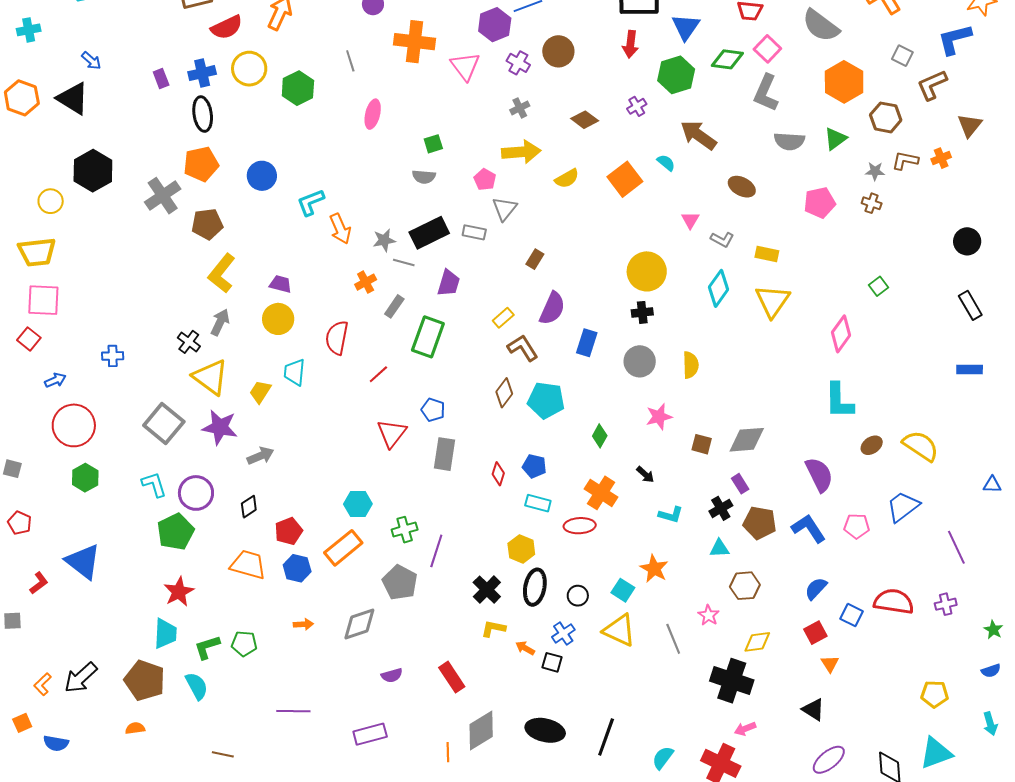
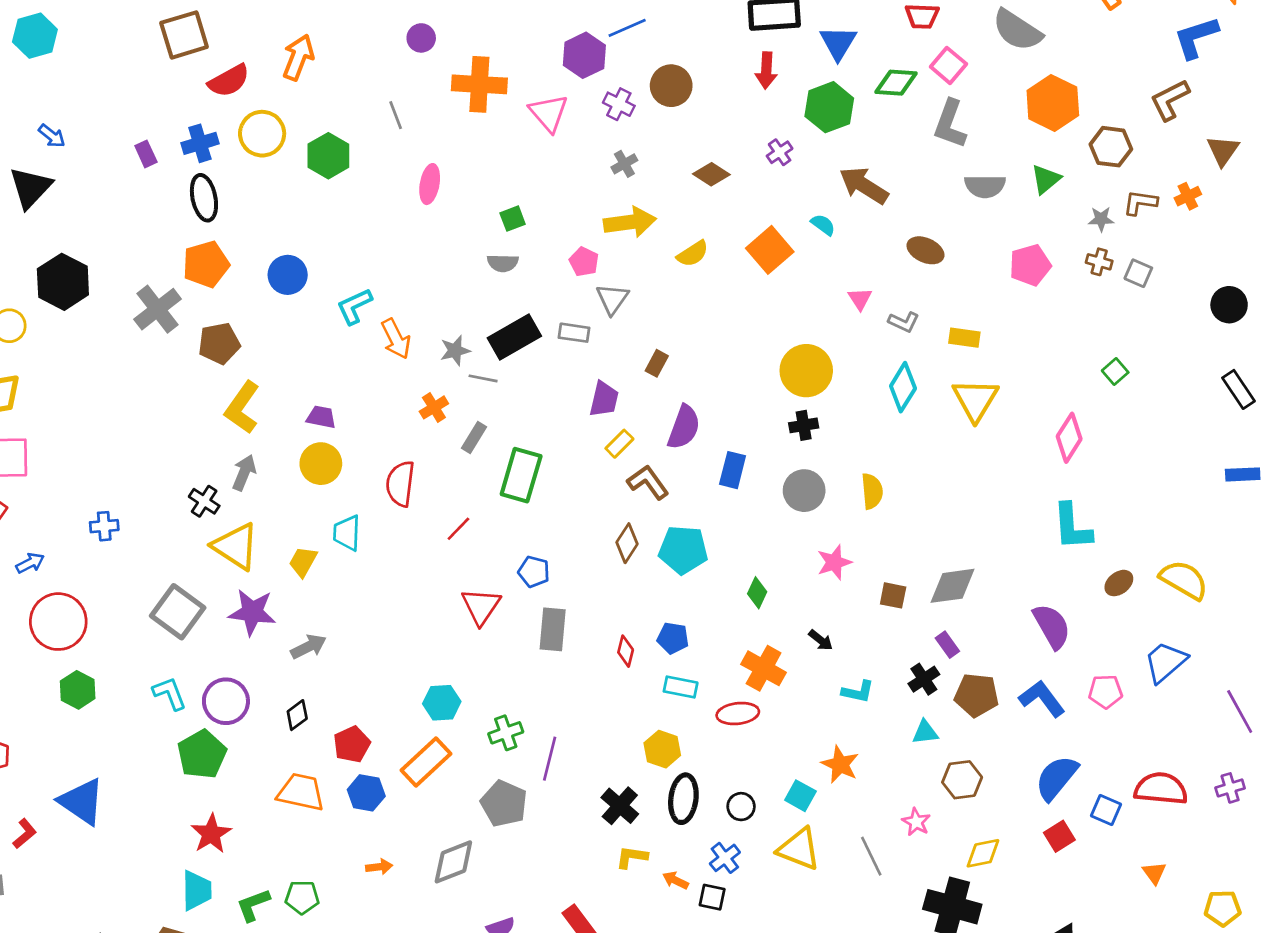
gray square: (902, 56) -> (1138, 273), moved
black triangle: (73, 98) -> (30, 188), turned 45
purple trapezoid: (449, 283) -> (604, 399), moved
blue semicircle: (816, 589) -> (1056, 778), size x1.5
orange triangle: (830, 664) -> (1154, 873), moved

